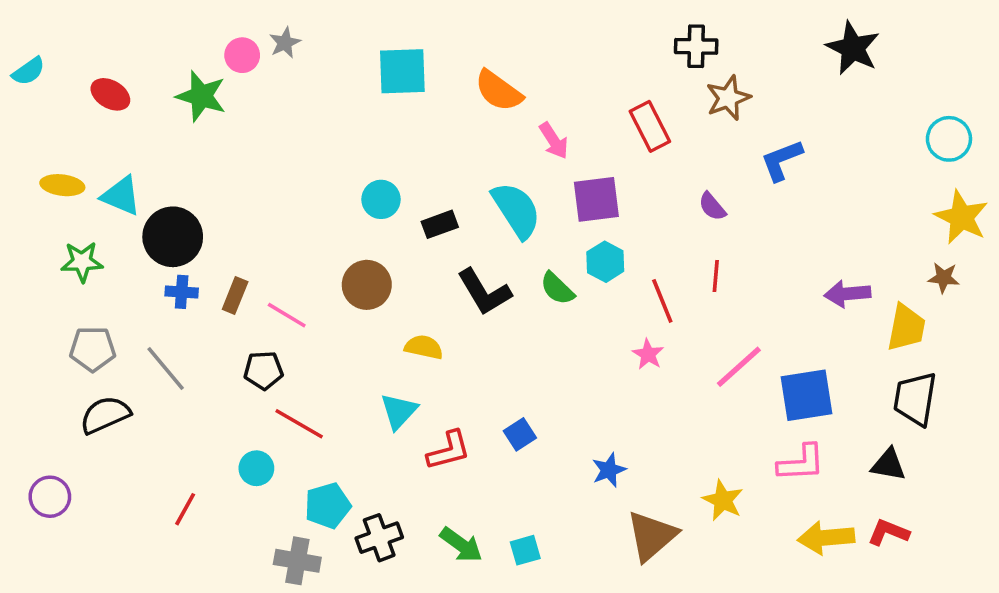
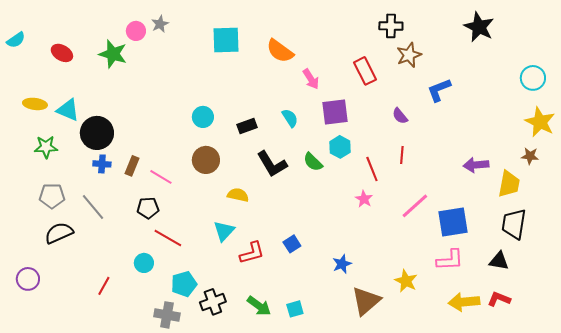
cyan circle: (381, 199) -> (203, 117), moved
cyan semicircle: (516, 210) -> (290, 118), size x0.6

